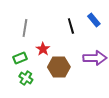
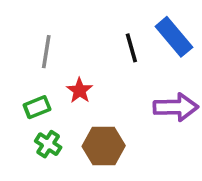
blue rectangle: (94, 20) -> (174, 37), size x1.5
brown hexagon: (59, 67) -> (104, 146), moved

